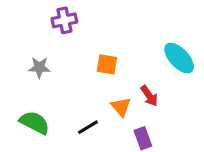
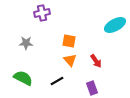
cyan ellipse: (179, 58) -> (115, 25), moved, turned -75
orange triangle: (121, 107) -> (70, 60), moved

